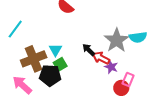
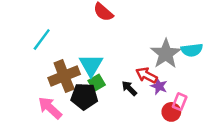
cyan triangle: (55, 50) -> (91, 65), size x1.5
black arrow: (89, 50) -> (129, 88), moved

